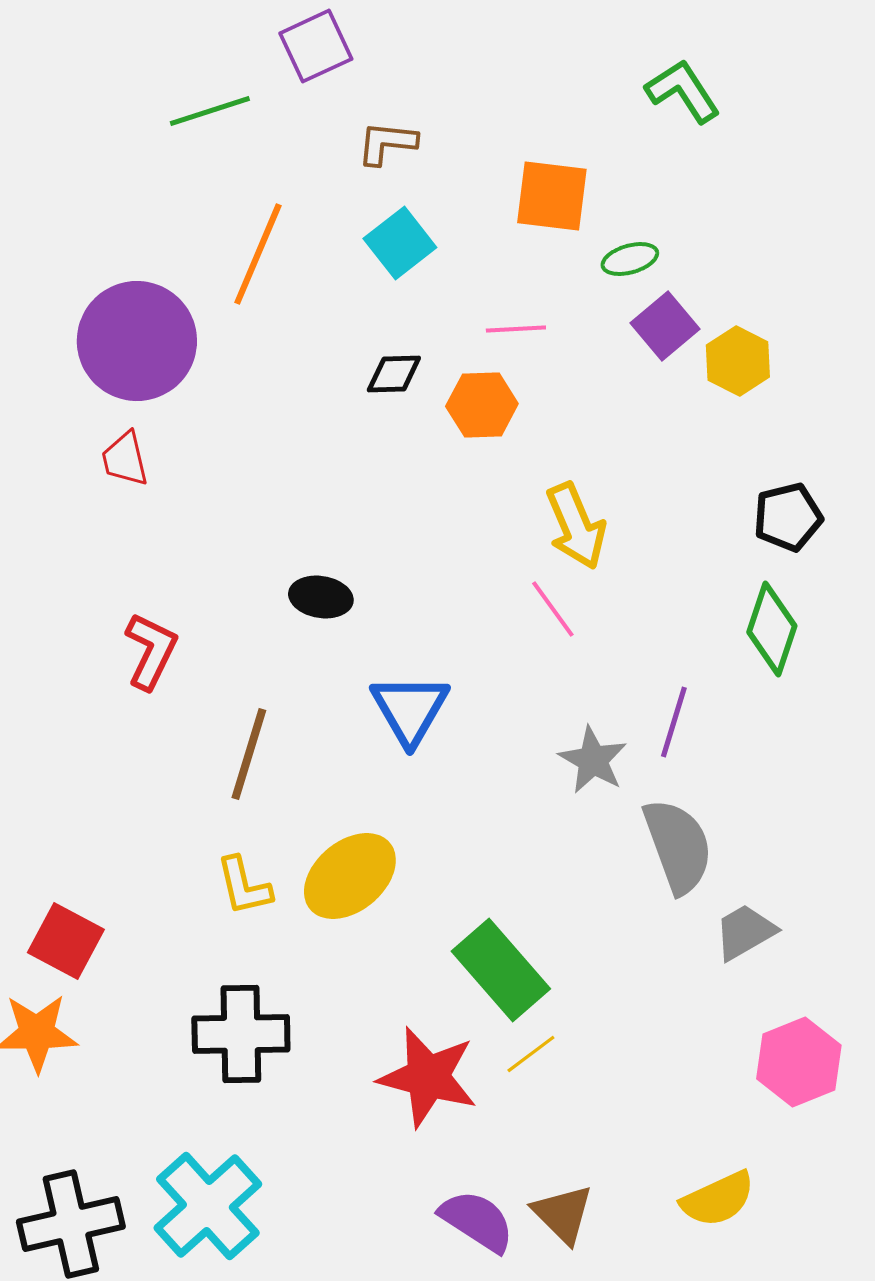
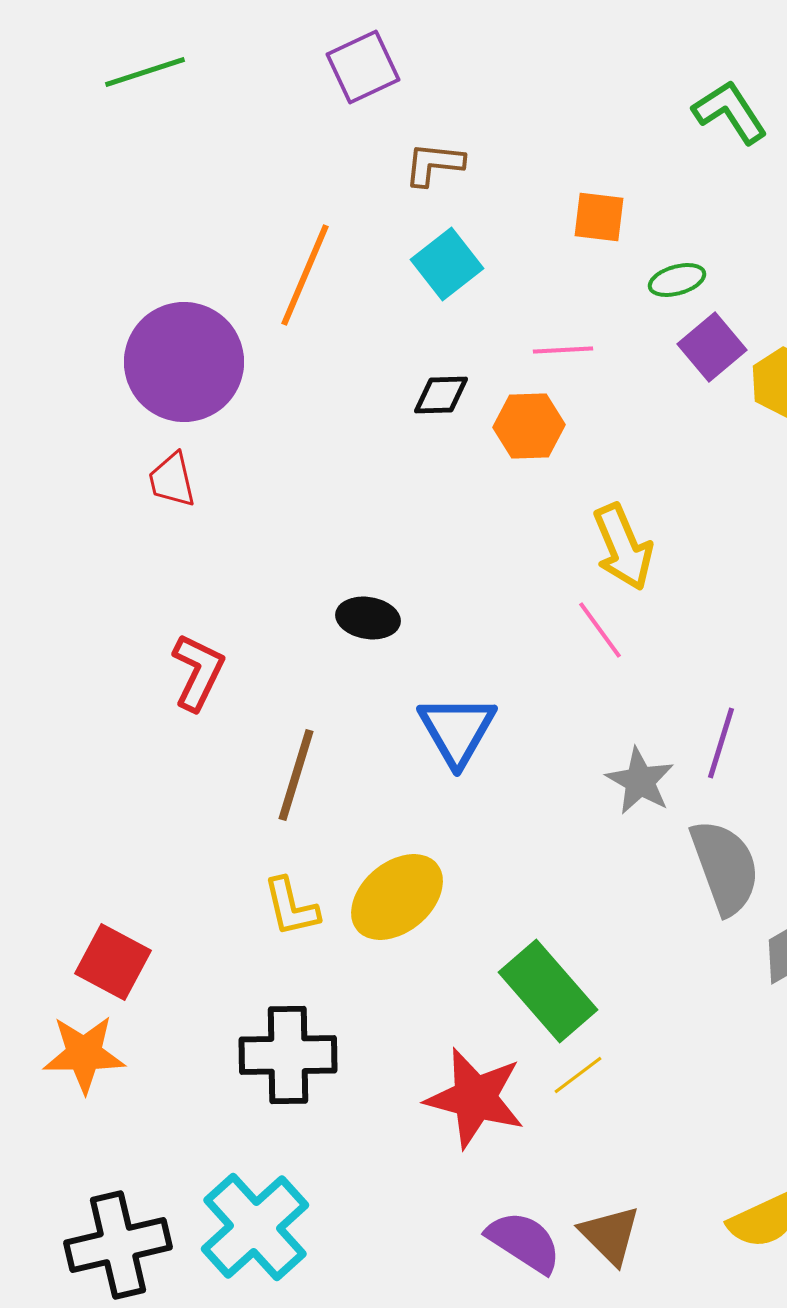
green line: (210, 111) -> (145, 72), moved
orange square: (552, 196) -> (599, 217), size x0.7

